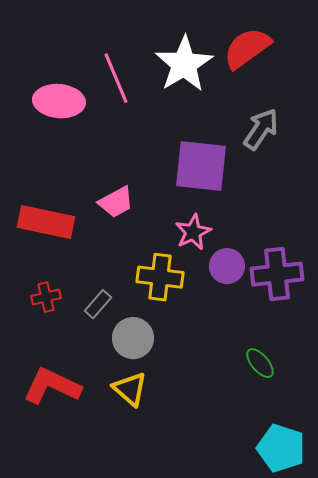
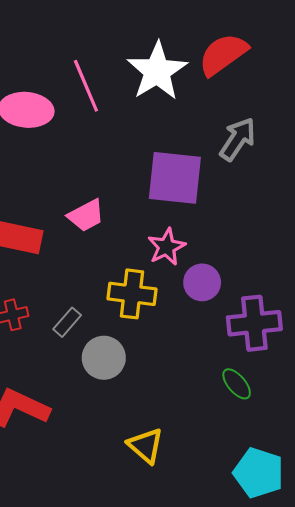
purple cross: (277, 274) -> (254, 323), moved
yellow triangle: (130, 389) -> (146, 446), moved

